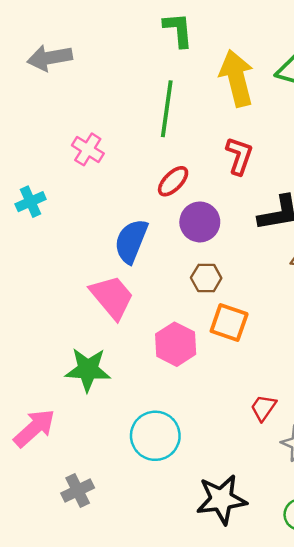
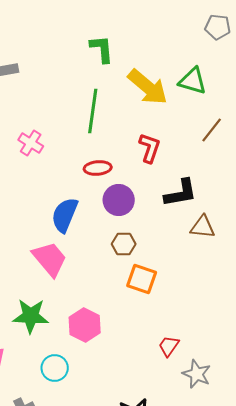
yellow arrow: (237, 78) -> (148, 87), turned 144
red ellipse: (173, 181) -> (98, 168), turned 40
pink hexagon: (176, 344) -> (85, 325), moved
cyan circle: (155, 436) -> (55, 368), moved, size x0.7

